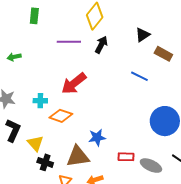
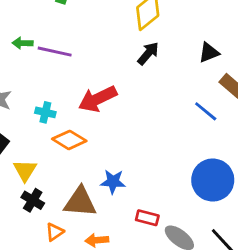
purple line: (69, 42) -> (55, 52), moved
blue line: (139, 76) -> (206, 111), moved

